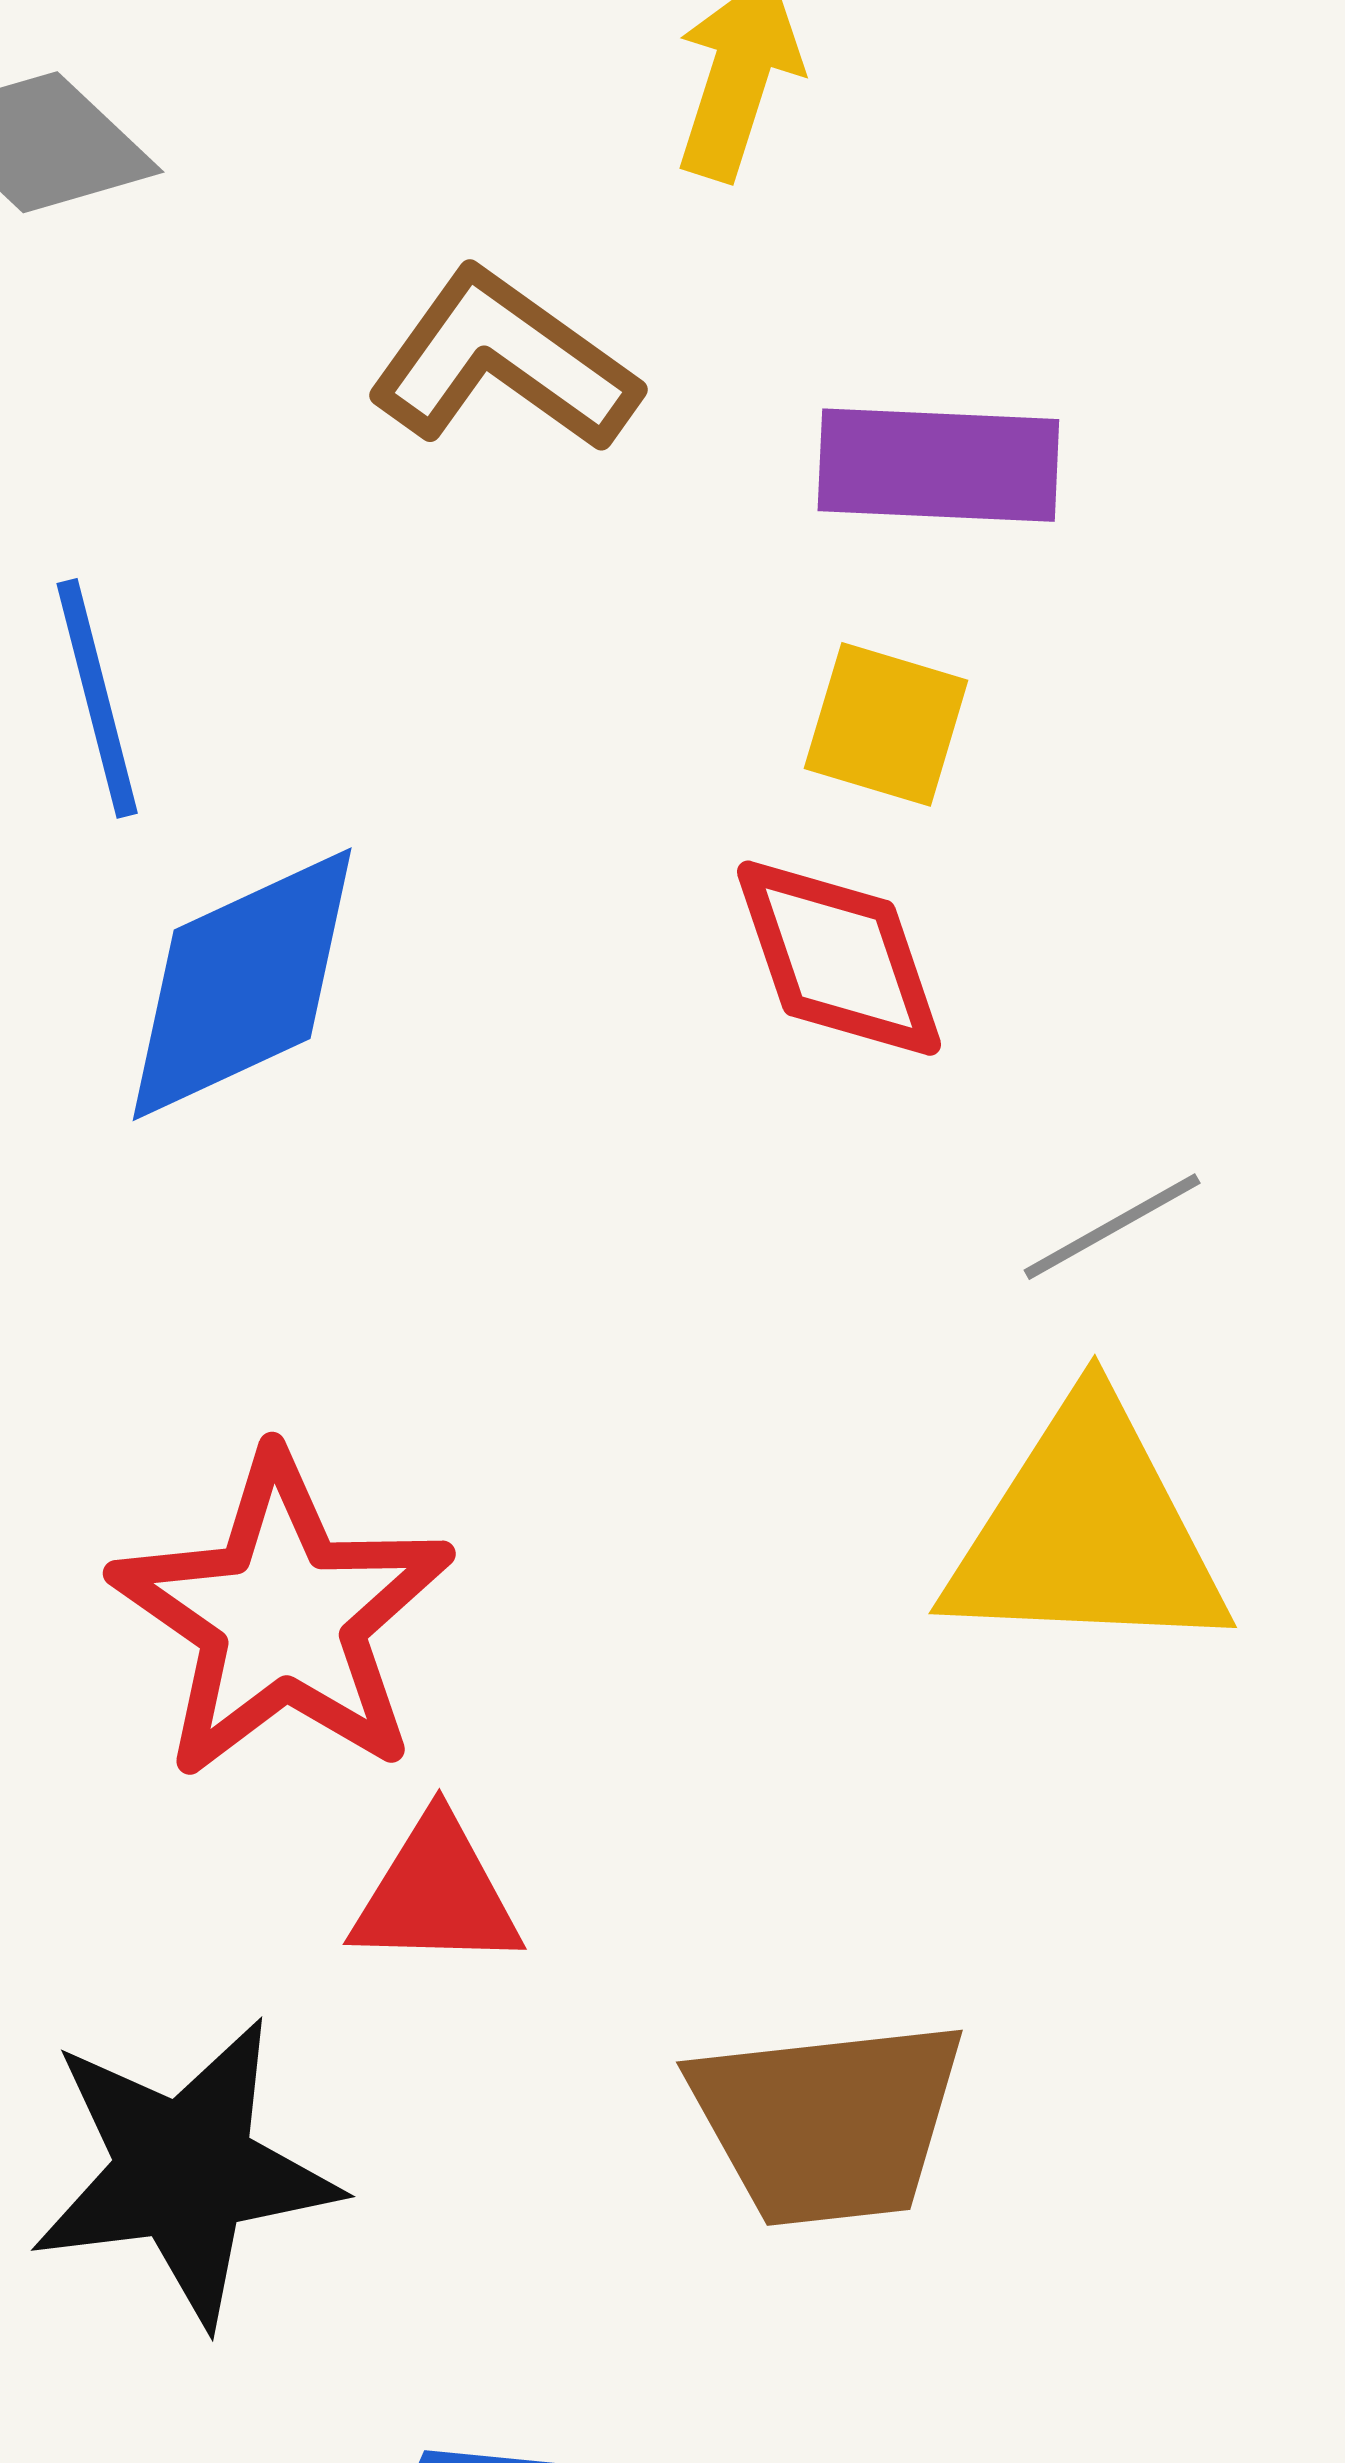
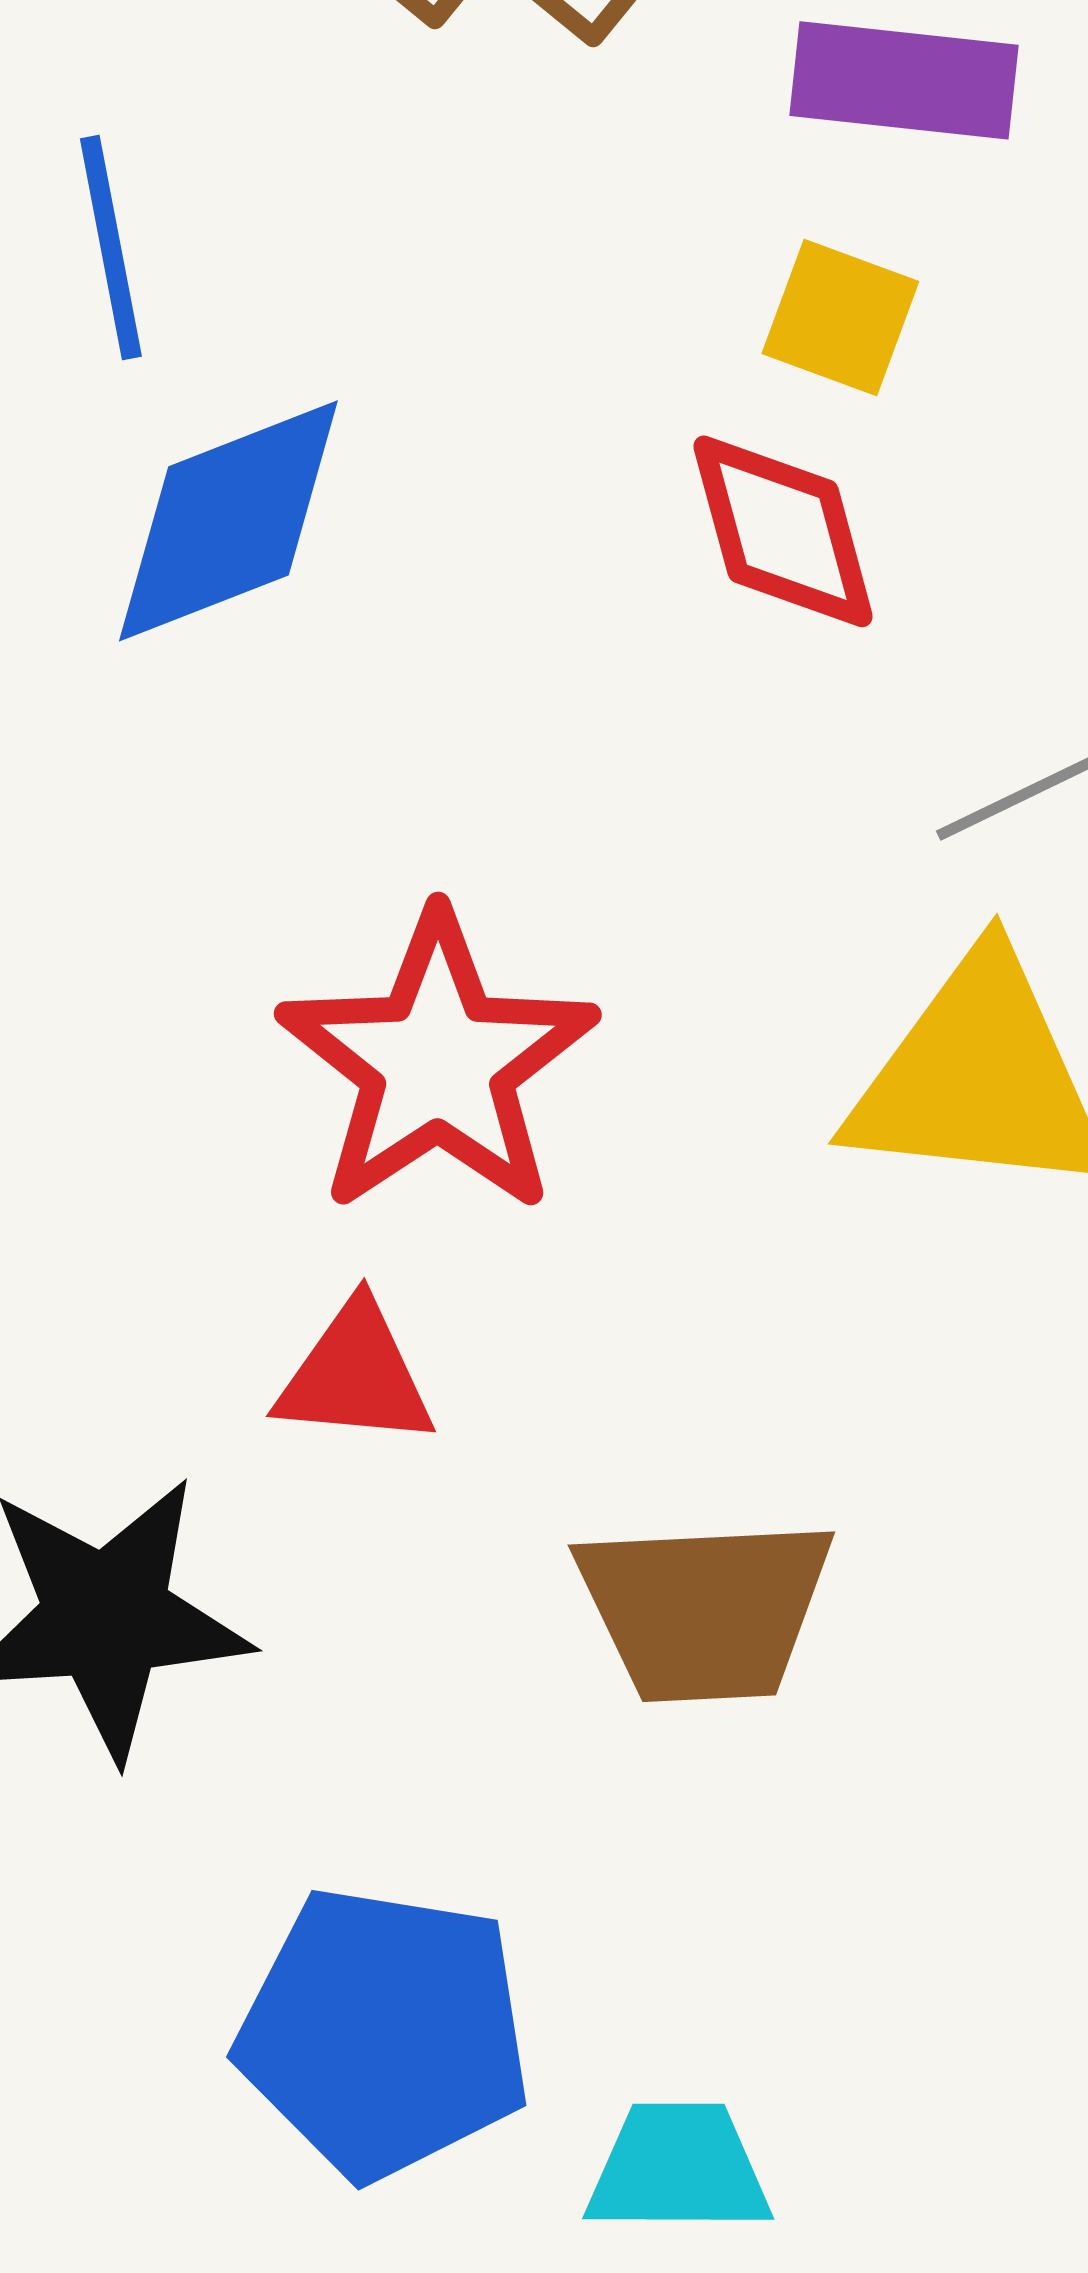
red star: (282, 1617) -> (438, 1064), moved

